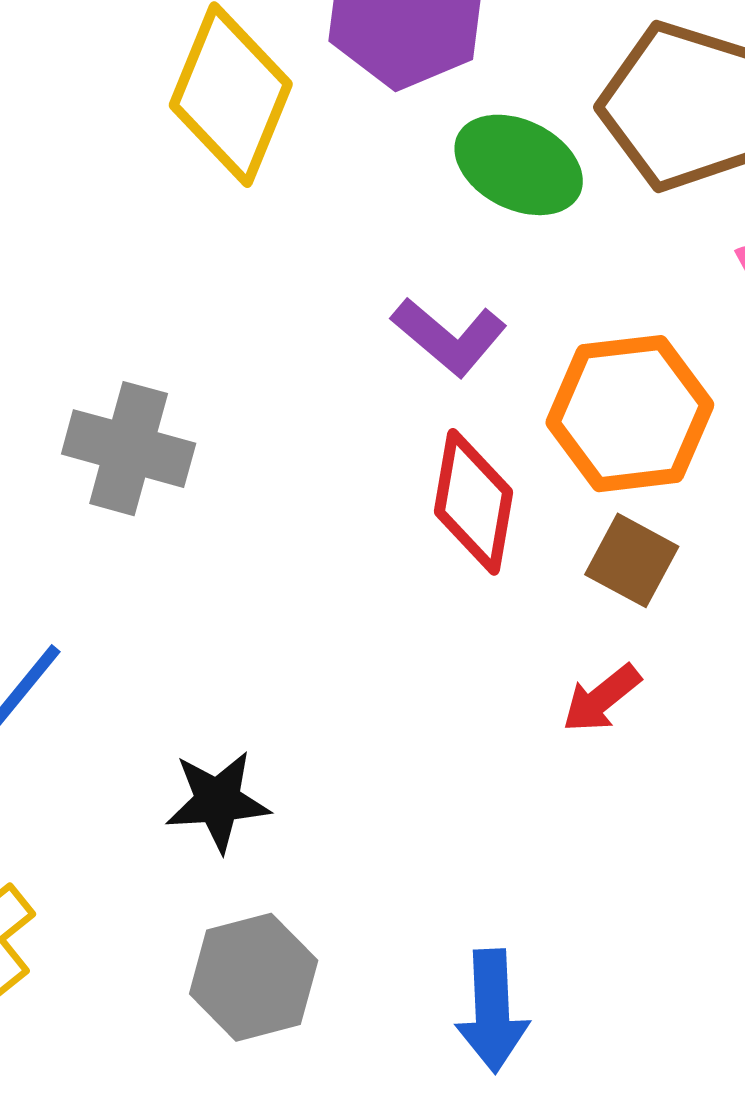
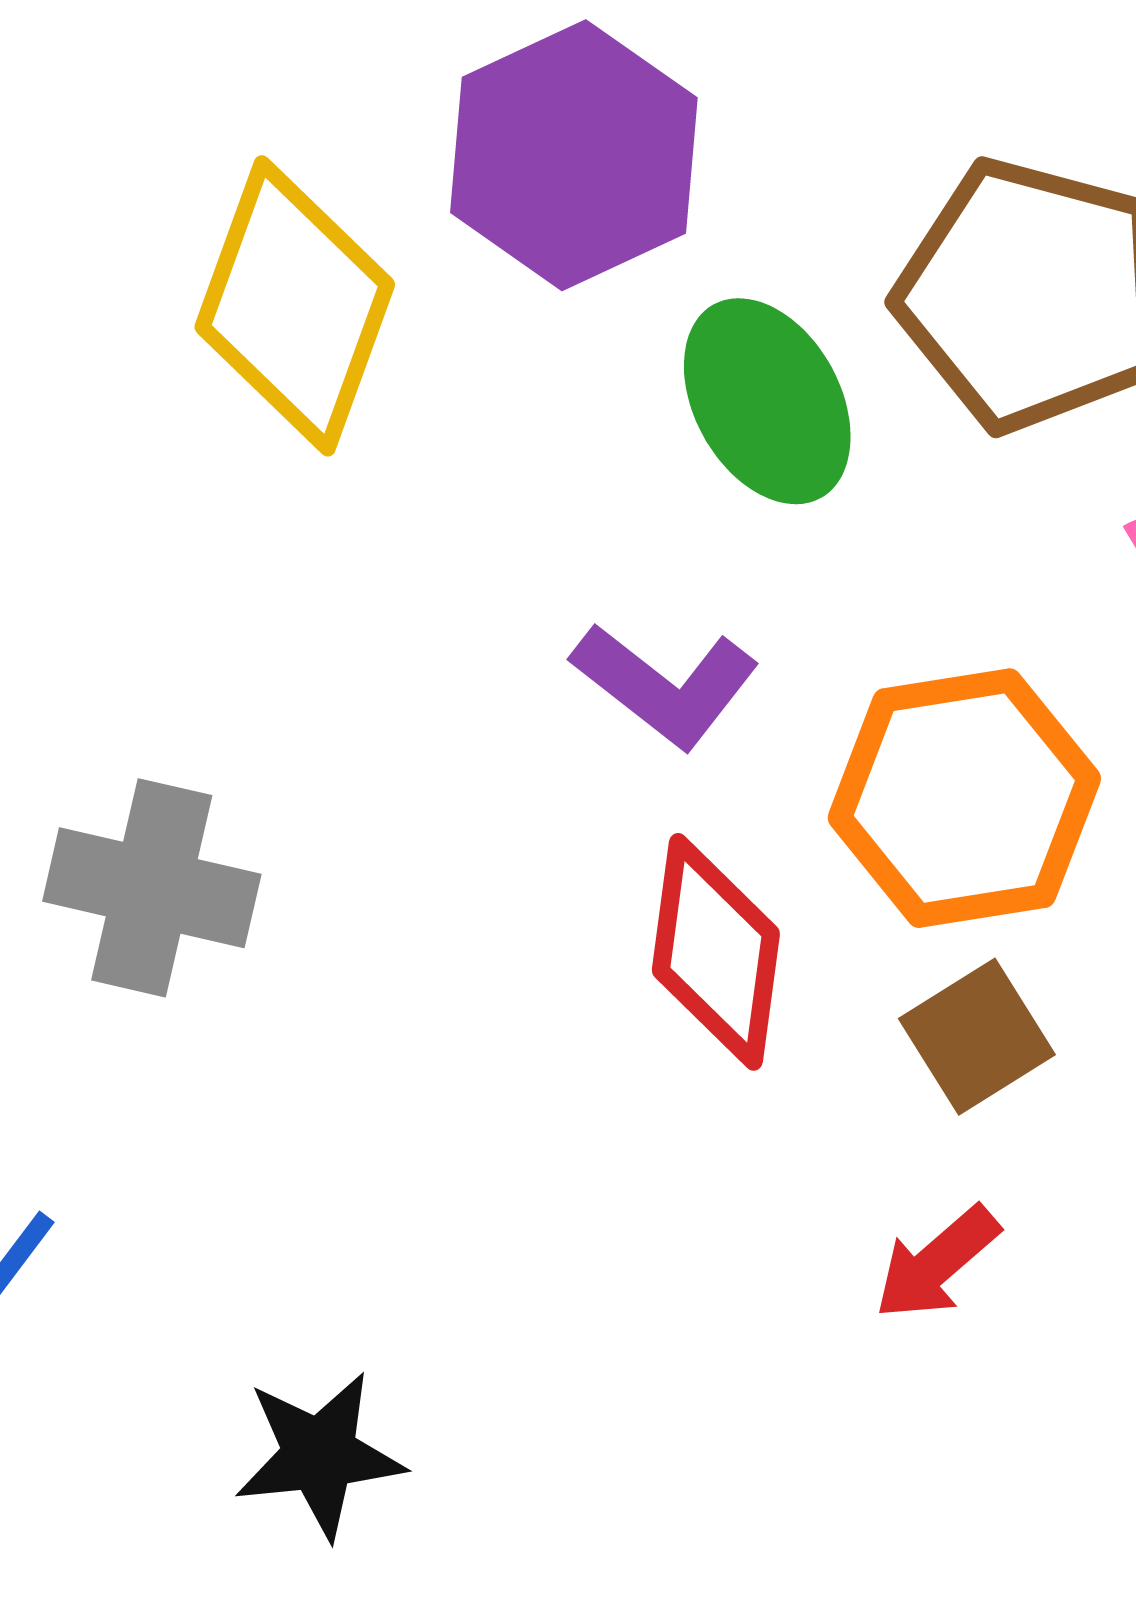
green ellipse: (519, 165) -> (767, 401), turned 37
brown square: (632, 560) -> (977, 1037), turned 32

